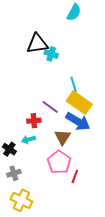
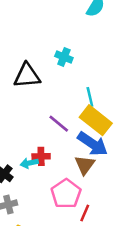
black triangle: (37, 44) -> (27, 76), moved
red cross: (34, 121) -> (41, 156), moved
brown triangle: (63, 137) -> (85, 165), moved

